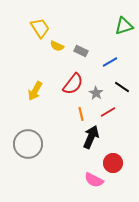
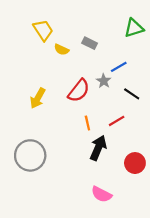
gray rectangle: (81, 51) -> (90, 43), moved
gray star: (96, 93) -> (104, 81), moved
red circle: (113, 163) -> (135, 163), moved

